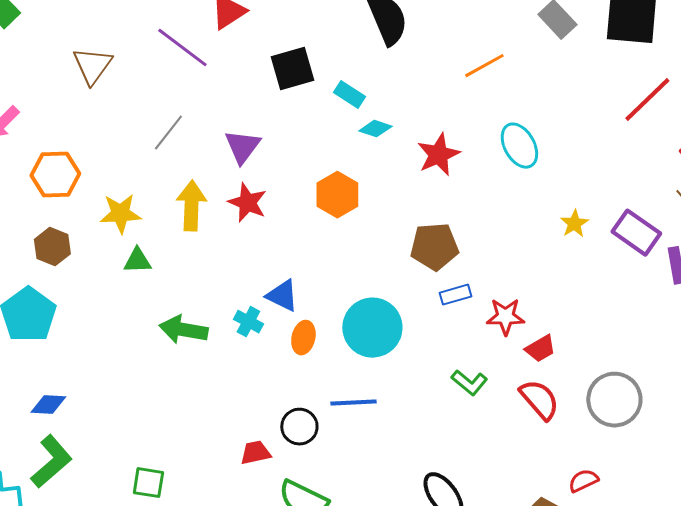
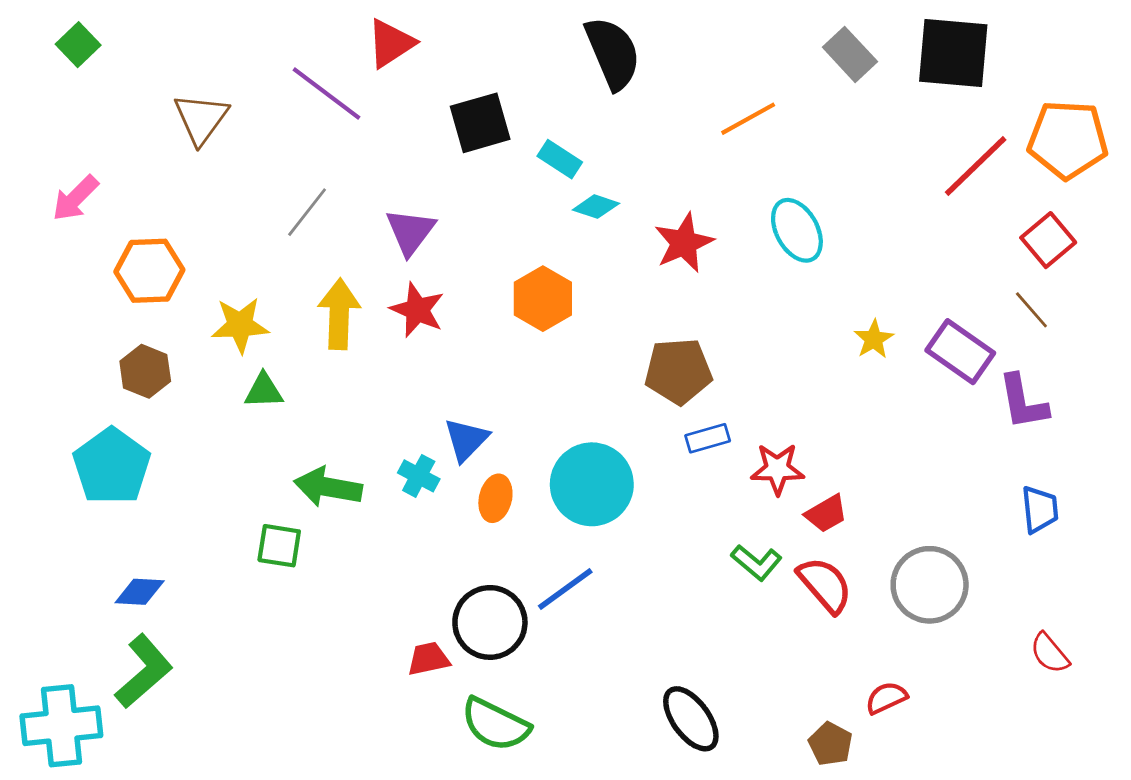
blue triangle: (282, 296) -> (466, 440), turned 48
green L-shape: (469, 383) -> (756, 562), moved
blue line: (353, 403) -> (565, 589), turned -33
black circle: (299, 427) -> (490, 622), size x1.4
green square: (148, 483) -> (279, 546), moved

